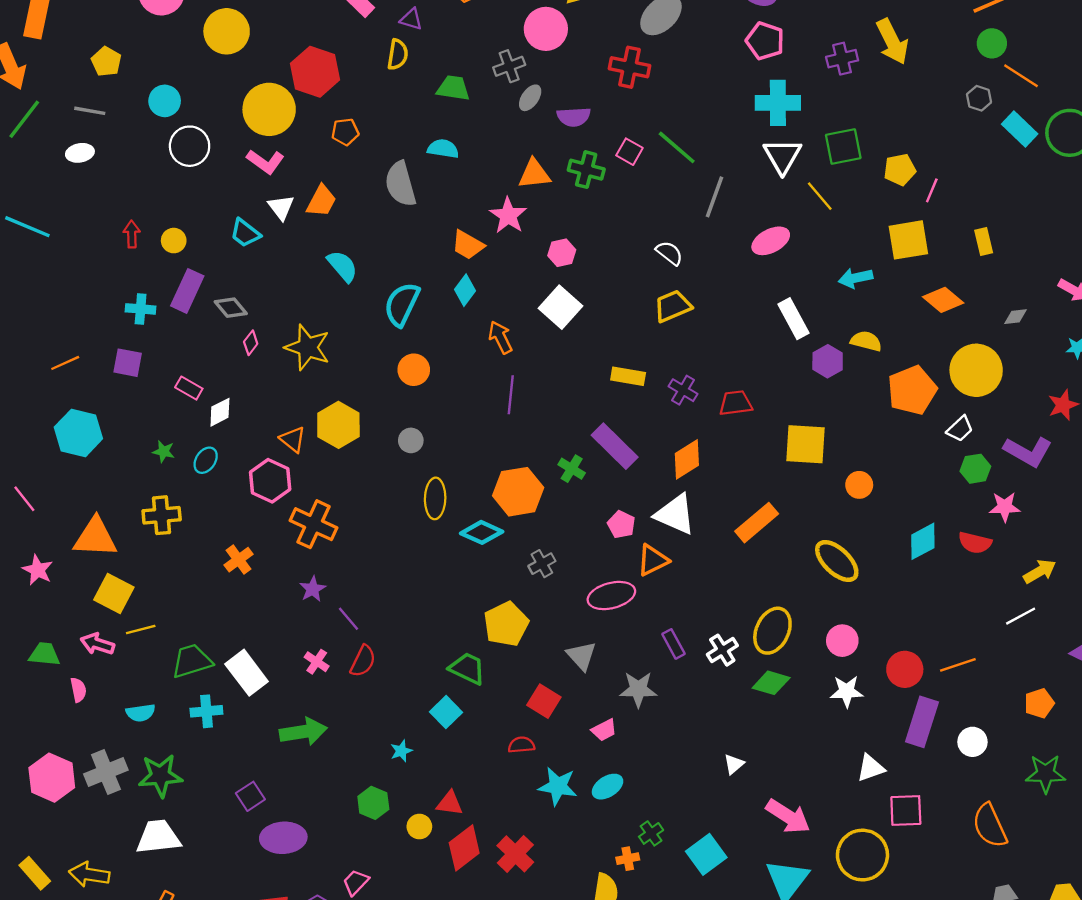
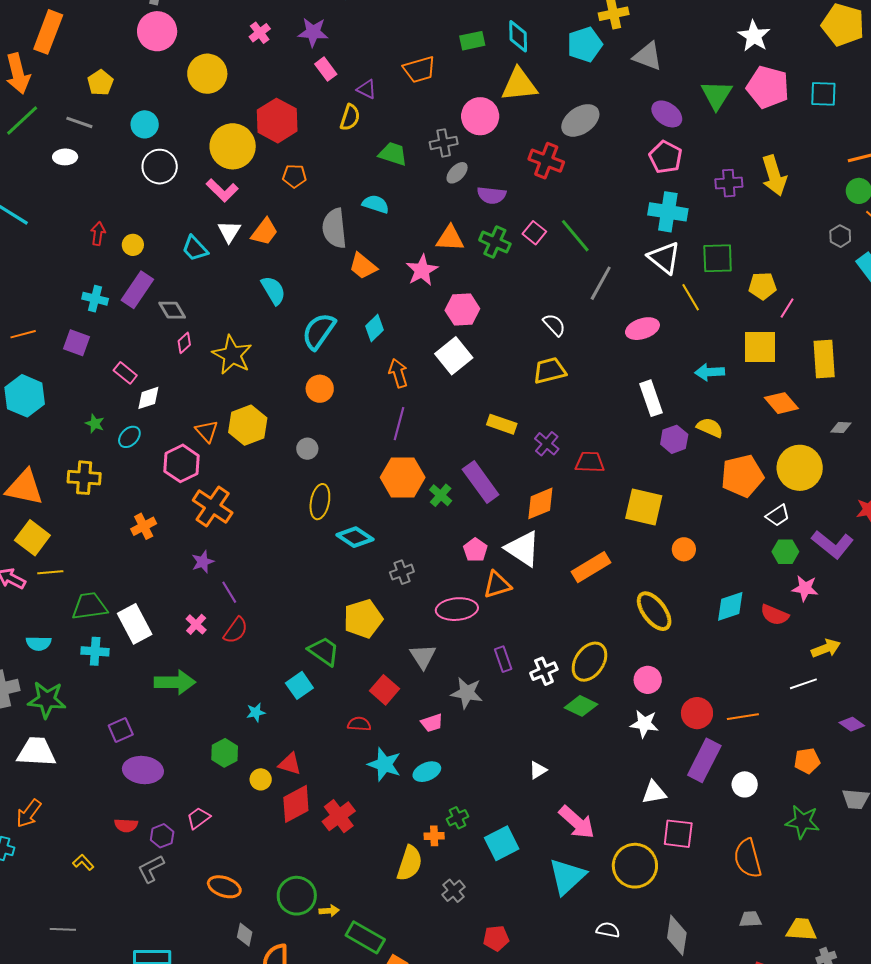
white triangle: (782, 156) -> (664, 258), turned -30
yellow rectangle: (984, 242) -> (824, 359), size x1.6
orange trapezoid: (468, 245) -> (363, 266), moved
pink hexagon: (562, 253) -> (462, 310), size x1.4
orange hexagon: (518, 492) -> (403, 477), moved

